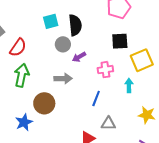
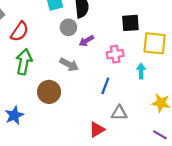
yellow square: (142, 60) -> (155, 43), turned 30
gray arrow: (63, 79) -> (69, 65), turned 30
blue star: (24, 122) -> (14, 115), moved

